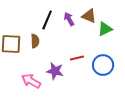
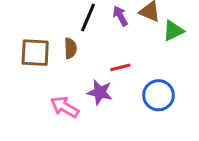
red line: (77, 58) -> (120, 67), moved
blue circle: (103, 65) -> (158, 95), moved

